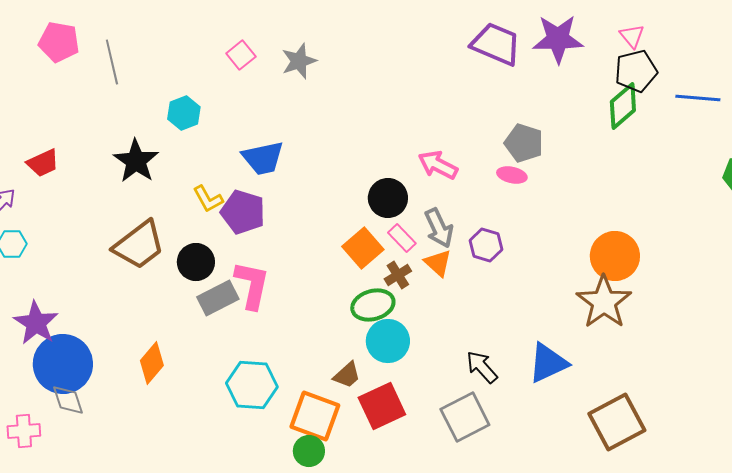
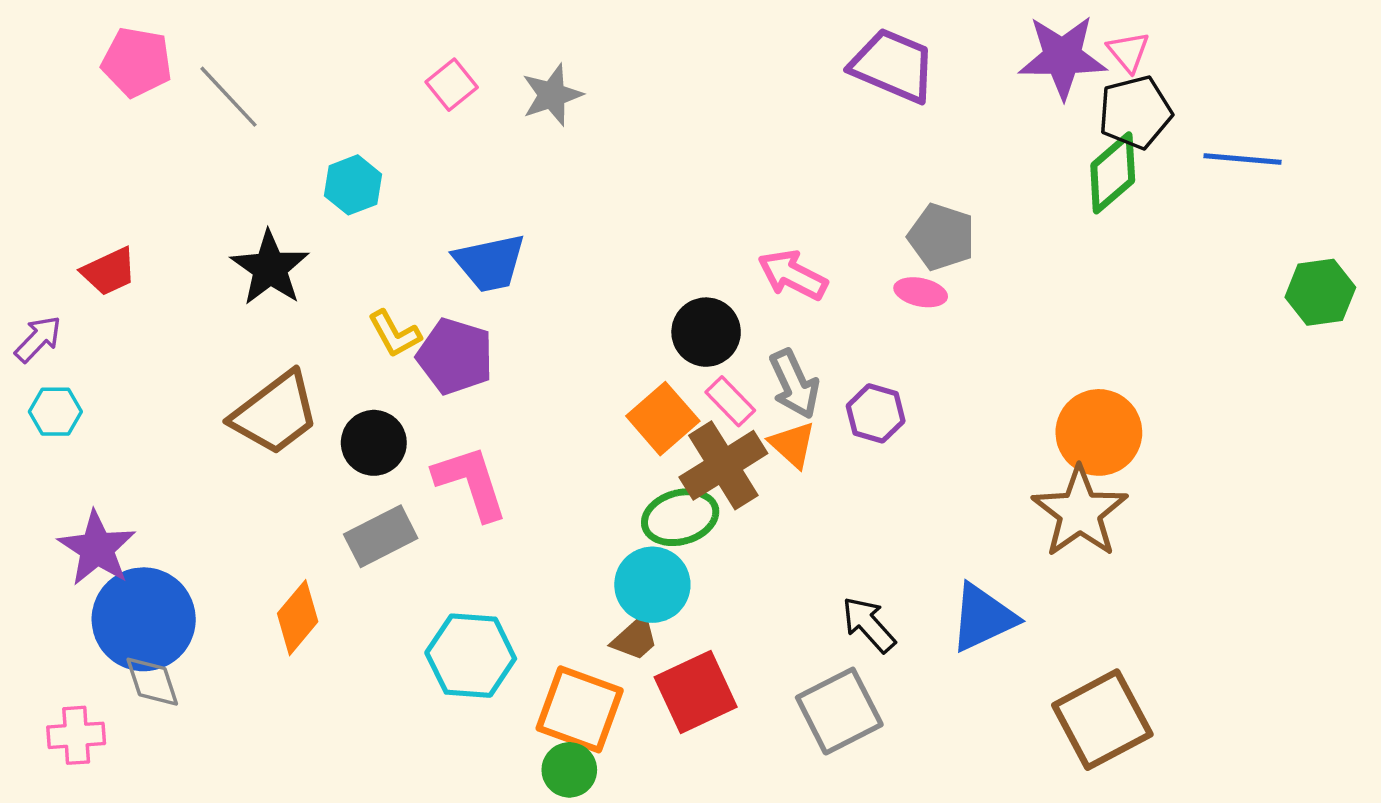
purple star: (558, 39) -> (1063, 57), moved
gray line: (112, 62) -> (228, 97), turned -30
brown cross: (398, 275) -> (723, 465), size x1.8
pink L-shape: (252, 285) -> (471, 483), turned -30
gray rectangle: (218, 298) -> (381, 536), moved
cyan circle: (388, 341) -> (652, 585), moved

